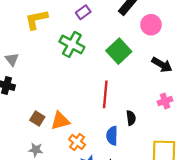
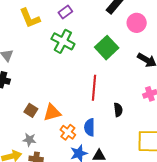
purple rectangle: (83, 12) -> (65, 12), moved
yellow L-shape: (36, 19) -> (30, 18), turned -100
blue semicircle: (112, 136) -> (90, 127), moved

